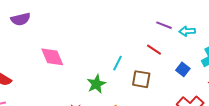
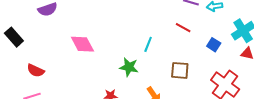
brown square: (141, 79) -> (180, 70), moved
green star: (96, 84) -> (129, 67), turned -30

